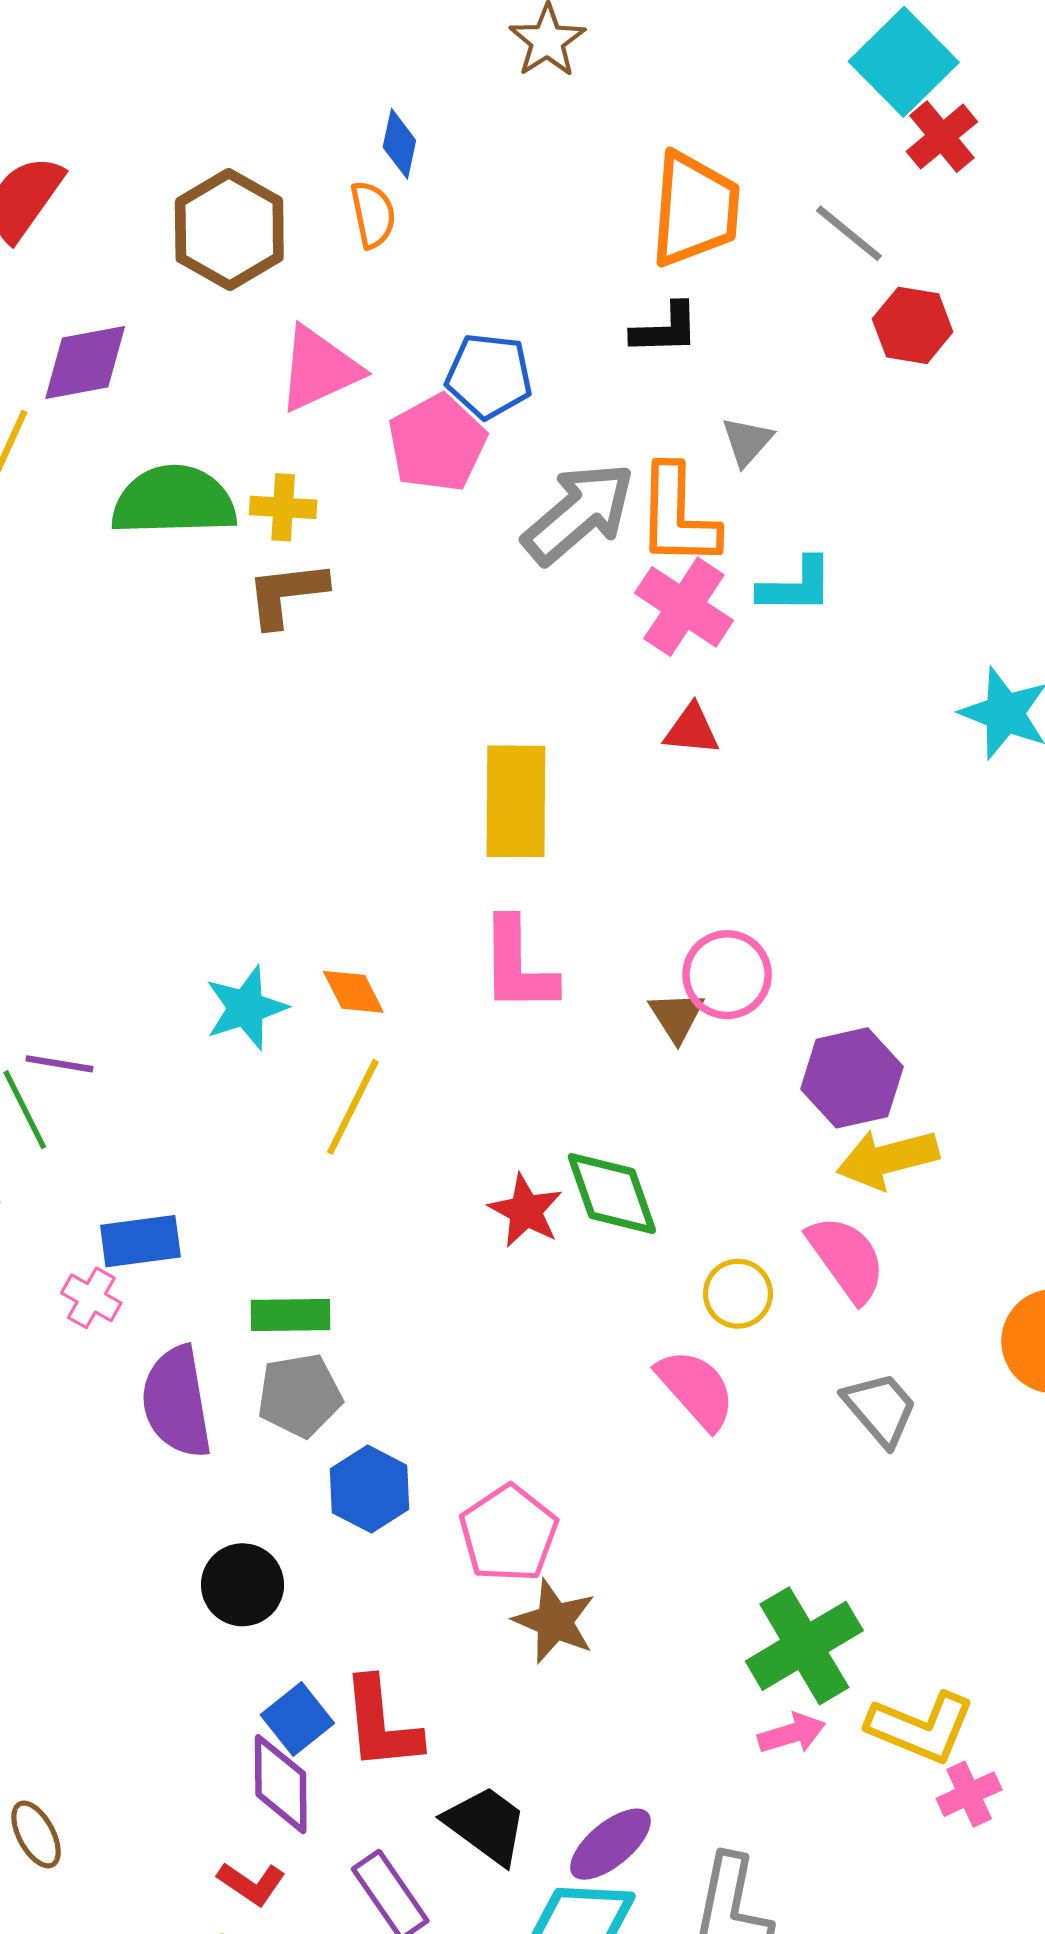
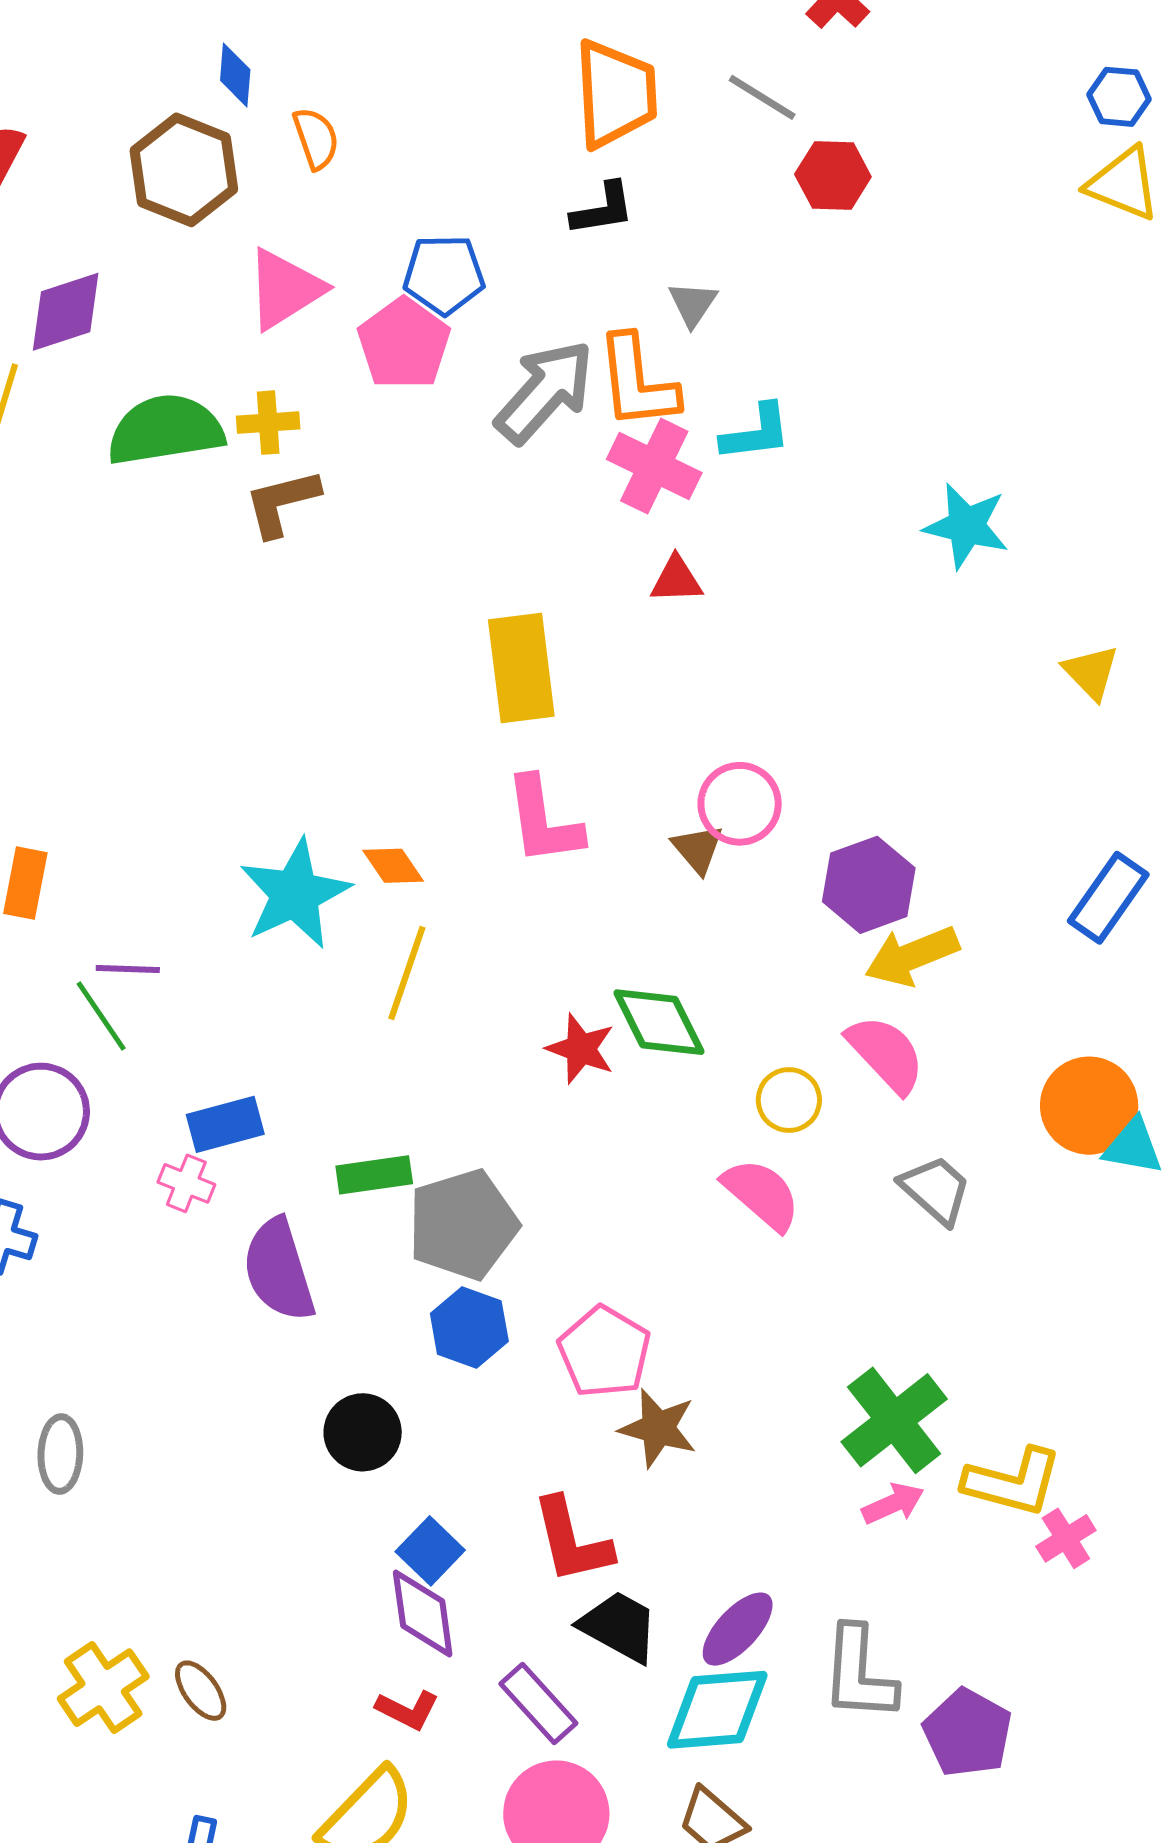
blue diamond: (399, 144) -> (235, 75), moved
cyan star: (246, 1008) -> (295, 894), size x1.4
gray pentagon: (300, 1395) -> (463, 1225), moved, size x1.4
red L-shape: (381, 1724) -> (572, 1541), moved

